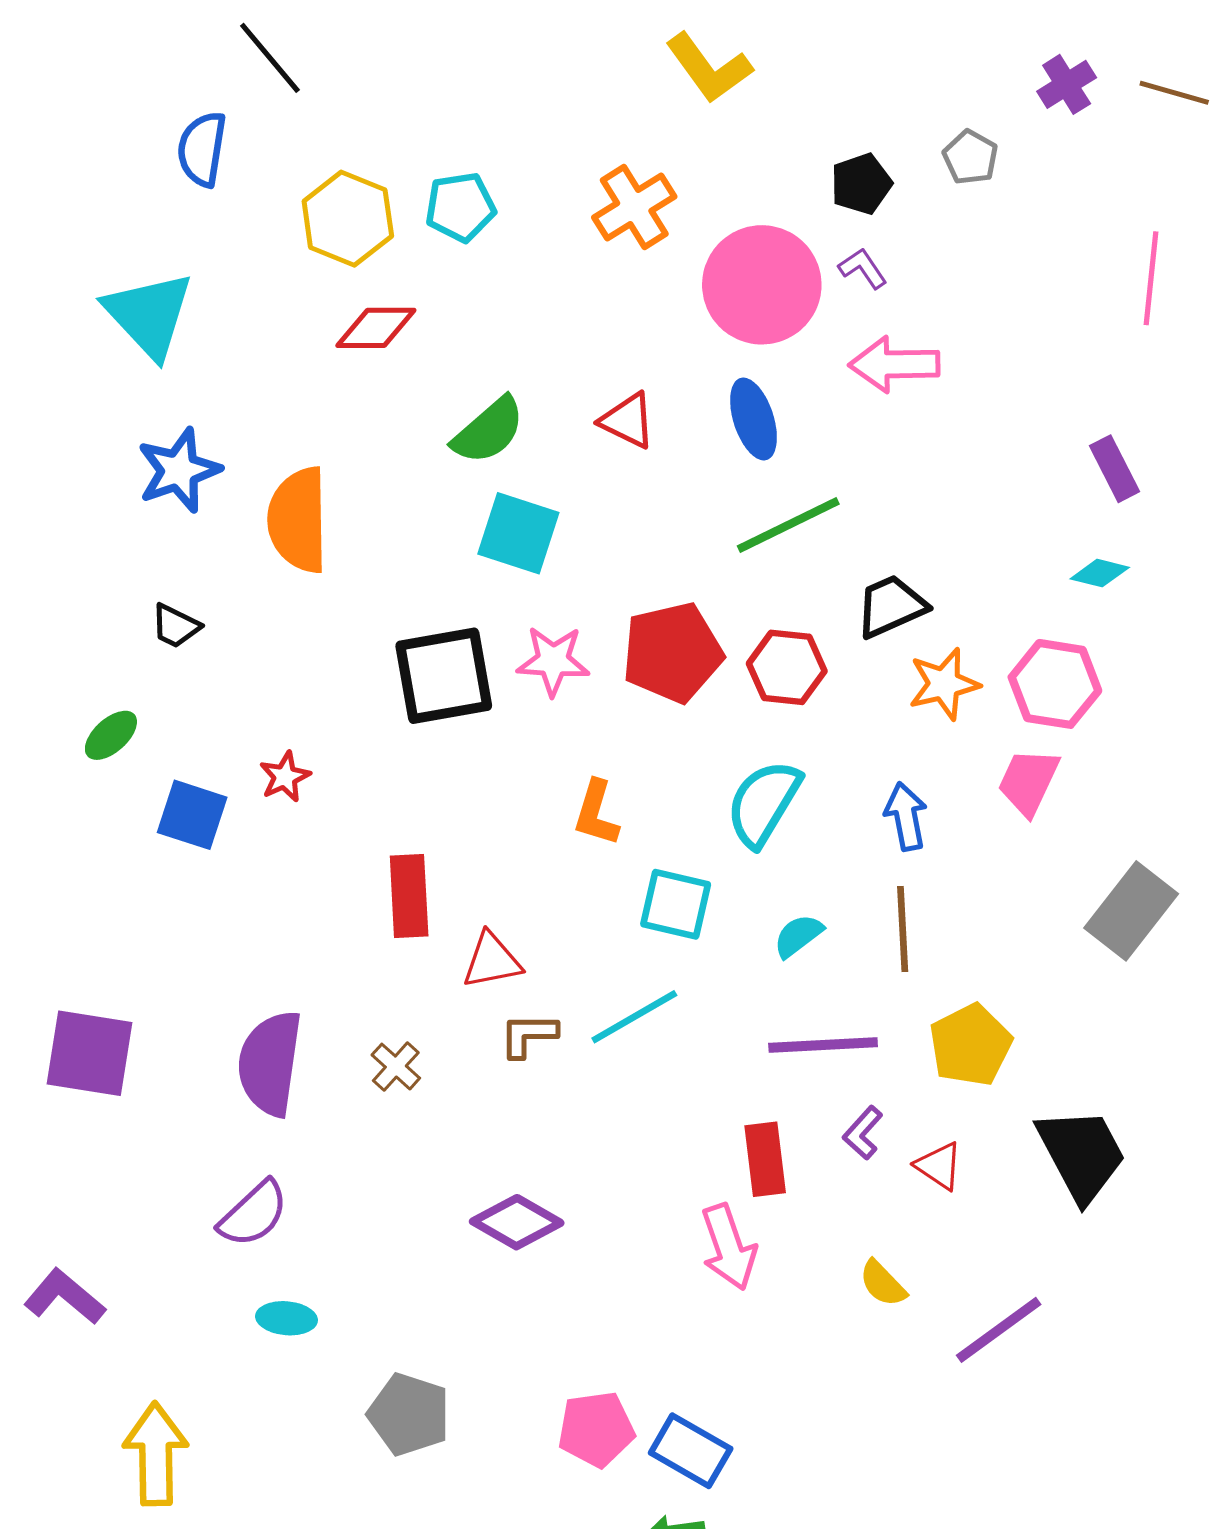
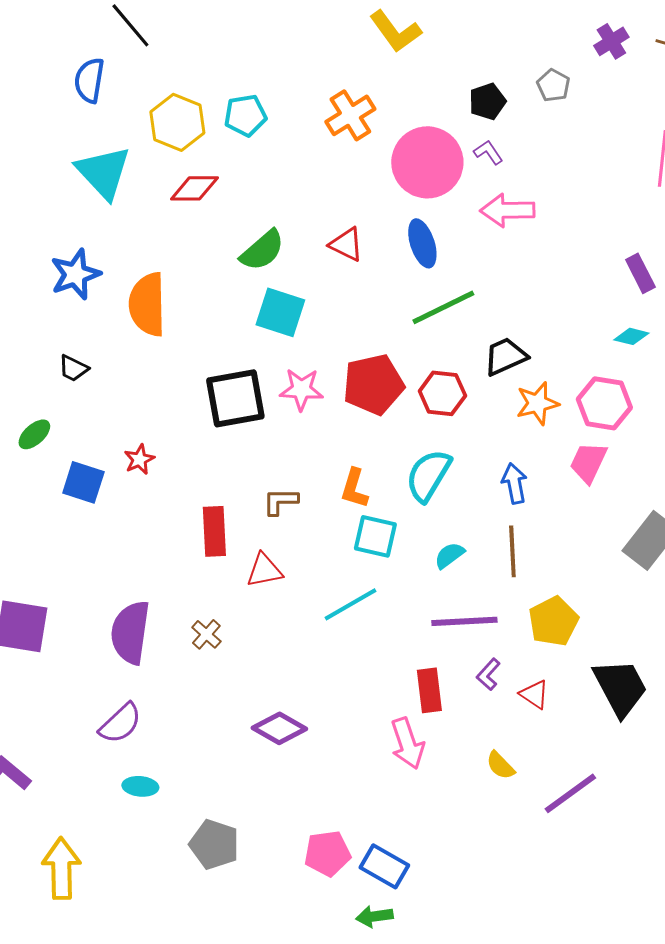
cyan triangle: (149, 315) -> (103, 172), moved
orange L-shape: (596, 813) -> (354, 488), moved
brown L-shape: (528, 1035) -> (280, 501), moved

